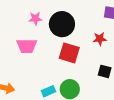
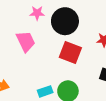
pink trapezoid: (27, 46) -> (26, 41), turned -120

